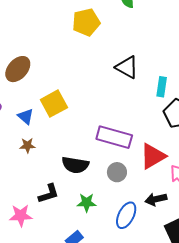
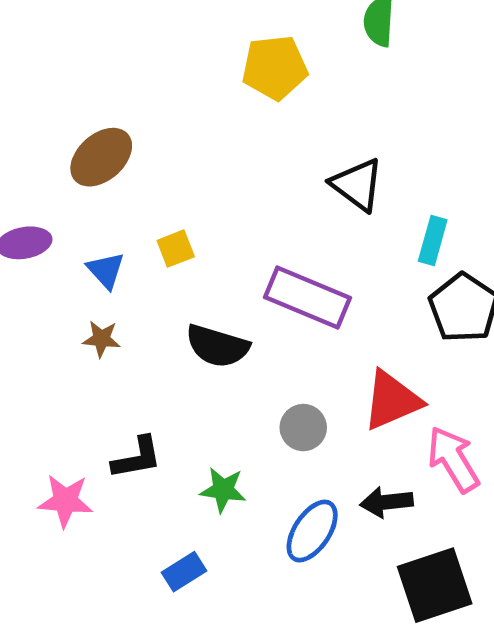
yellow square: (54, 104) -> (176, 249), size x0.6
purple rectangle: (114, 137) -> (307, 298), moved
black semicircle: (75, 165) -> (217, 346), moved

